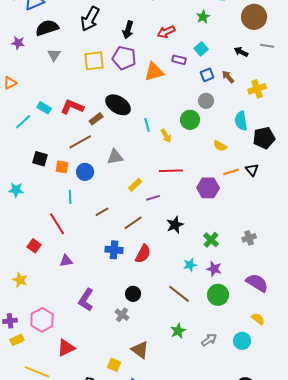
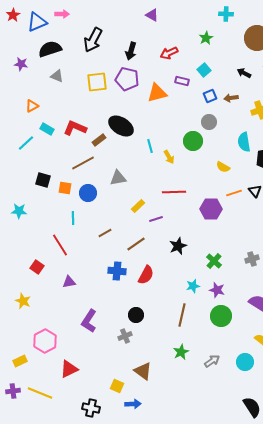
gray triangle: (54, 55) -> (57, 76), turned -40
brown arrow: (228, 77) -> (231, 98), turned -56
orange triangle: (10, 83) -> (32, 106), moved
brown line: (179, 294) -> (182, 315), turned 65
gray cross: (122, 315) -> (125, 336), turned 32
purple cross: (10, 321) -> (13, 391), moved

